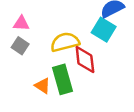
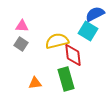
green rectangle: (62, 79) -> (66, 79), moved
orange triangle: (43, 86) -> (35, 83), moved, turned -40

